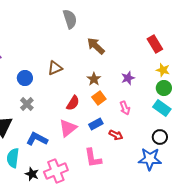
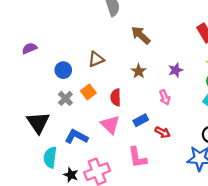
orange square: (99, 98) -> (88, 92), moved
red semicircle: (73, 103) -> (116, 97), turned 147
pink arrow: (125, 108) -> (165, 97), moved
pink triangle: (68, 128) -> (110, 125), turned -36

